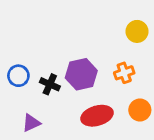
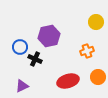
purple hexagon: (81, 74) -> (49, 36), moved
blue circle: (18, 76) -> (20, 47), moved

